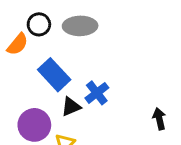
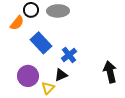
black triangle: (71, 107) -> (61, 75), moved
black arrow: (159, 119) -> (110, 72), size x1.5

